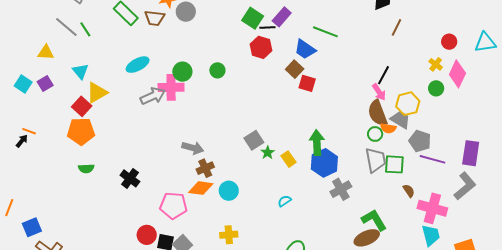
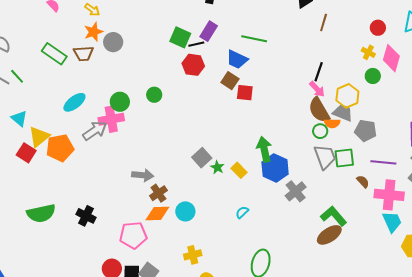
orange pentagon: (81, 131) -> (60, 148), moved
purple line: (432, 159) -> (383, 162), moved
green semicircle: (86, 168) -> (41, 213), size x1.8

